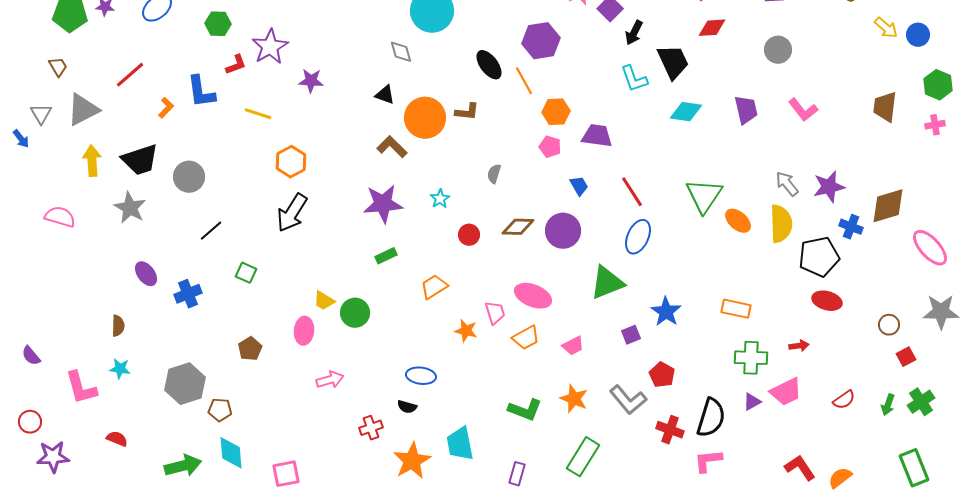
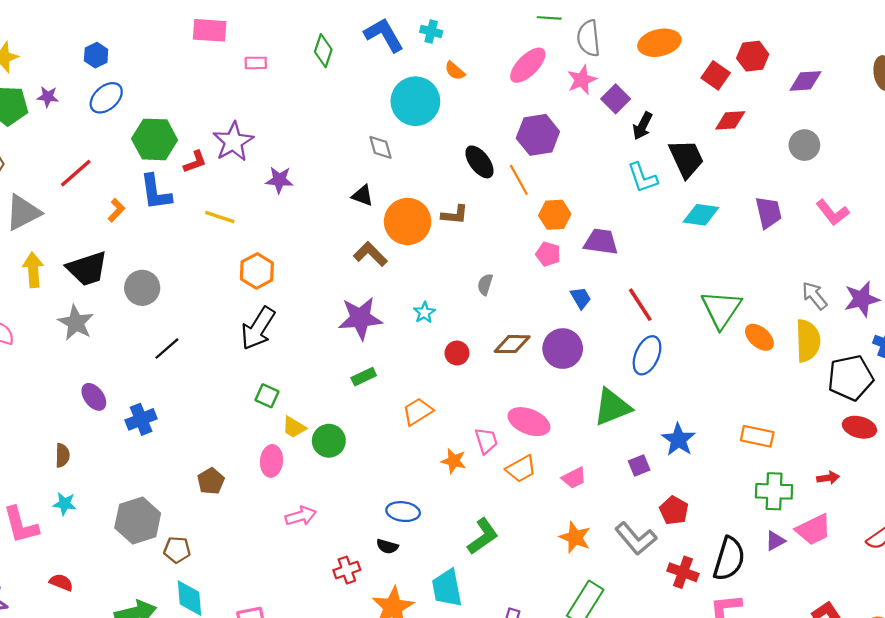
green hexagon: (218, 24) -> (155, 139), moved, size x1.5
green square: (246, 273) -> (267, 396), moved
green L-shape: (525, 410) -> (483, 536), moved, turned -56

